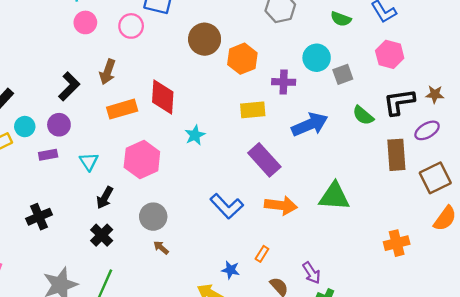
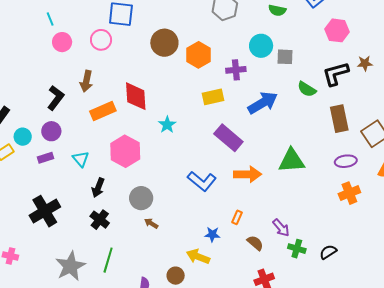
pink hexagon: (390, 54) -> (337, 30), moved
gray square: (343, 74) -> (285, 57), turned 30
purple ellipse: (427, 130) -> (346, 161), moved, turned 30
black cross: (39, 217) -> (45, 211), size x1.4

